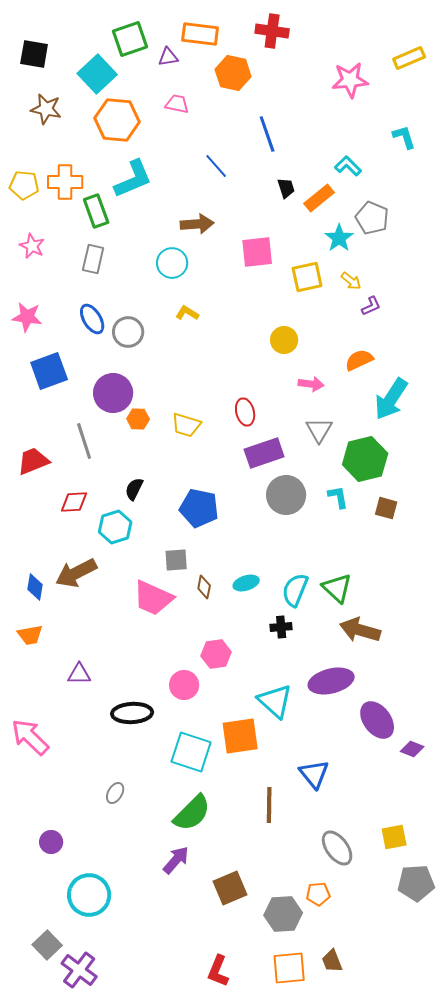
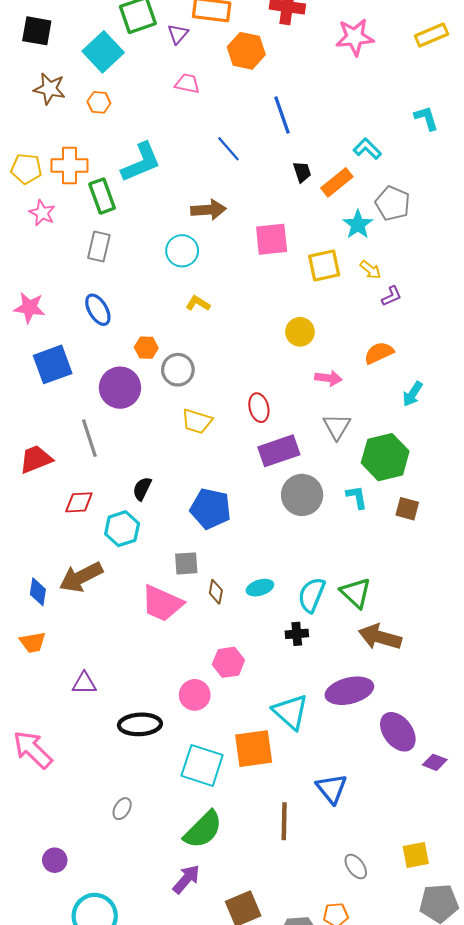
purple triangle: (168, 57) -> (178, 34), turned -40
pink star: (350, 80) -> (355, 37), moved
orange hexagon: (117, 120) -> (99, 102), moved, size x0.5
pink star: (32, 246) -> (42, 213), moved
gray circle: (128, 332) -> (178, 370), moved
cyan arrow: (391, 399) -> (413, 394), size x0.6
orange hexagon: (138, 419) -> (146, 348), moved
gray ellipse: (337, 848) -> (356, 867), size x0.7

